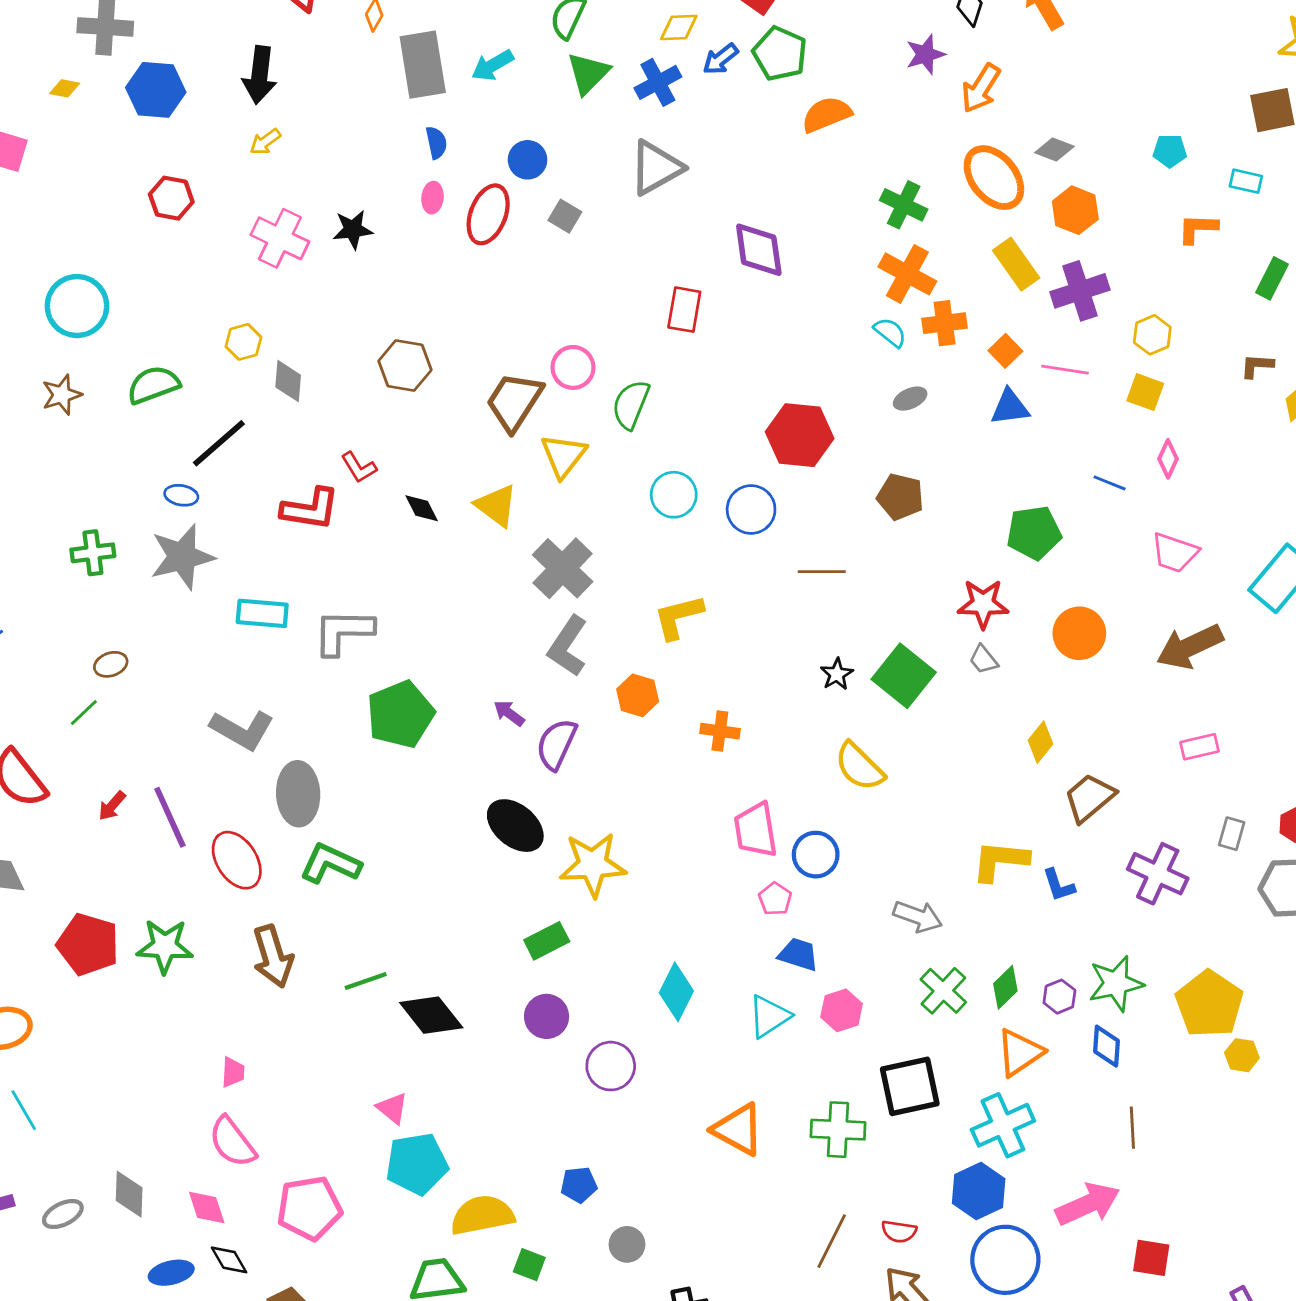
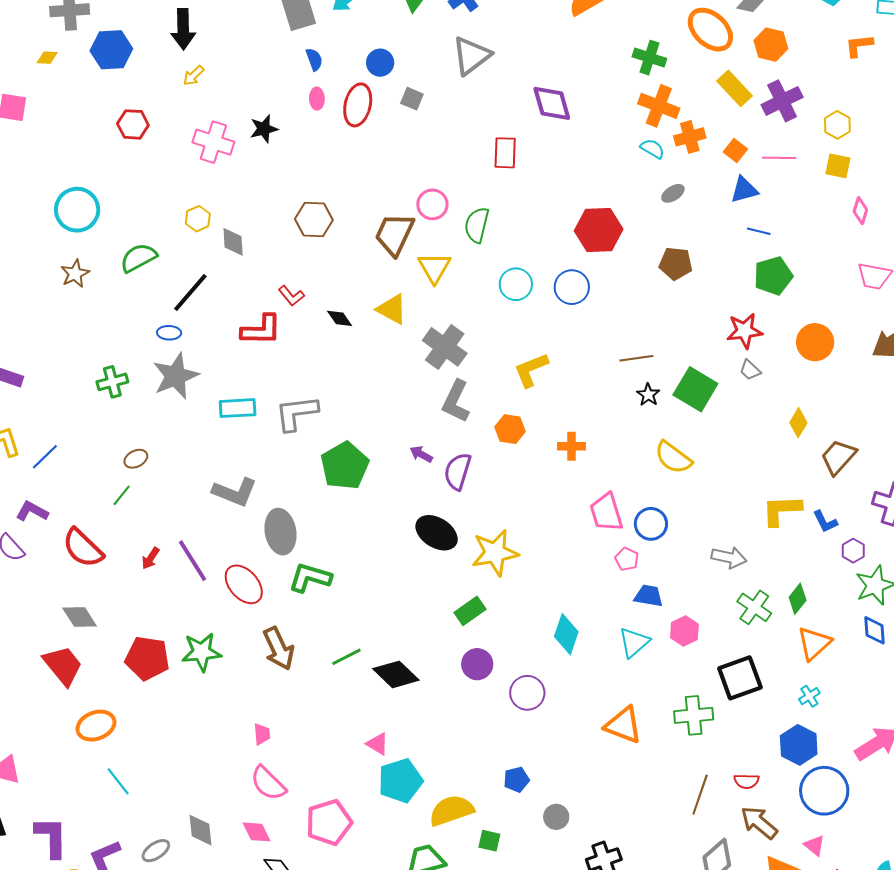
blue line: (1110, 483) -> (759, 231), moved
brown line: (822, 572) -> (636, 358), moved
purple hexagon: (1059, 997) -> (853, 551), moved
cyan cross: (1003, 1125) -> (809, 696), size x0.5

